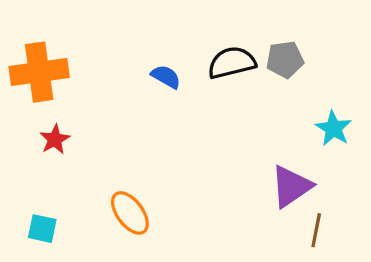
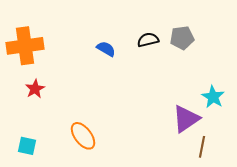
black semicircle: (232, 63) -> (148, 40), size x0.7
cyan star: (333, 128) -> (213, 97), moved

